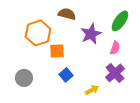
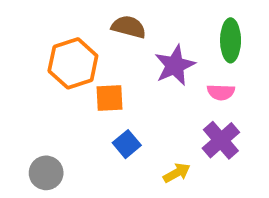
green ellipse: (120, 21) -> (231, 40), turned -35
pink semicircle: (115, 48) -> (221, 92), turned 72
gray circle: (24, 78) -> (46, 173), moved

